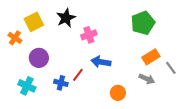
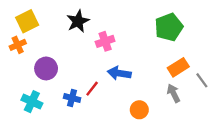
yellow square: (34, 22) -> (27, 21), moved
orange cross: (15, 38) -> (18, 45), turned 32
gray arrow: (147, 79) -> (174, 93), turned -140

